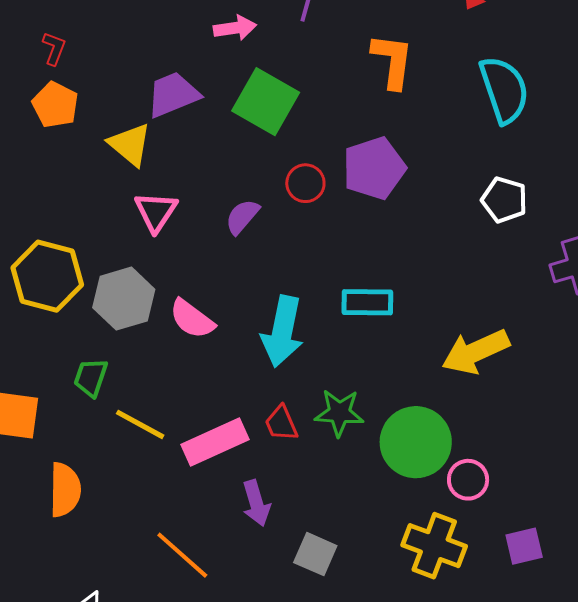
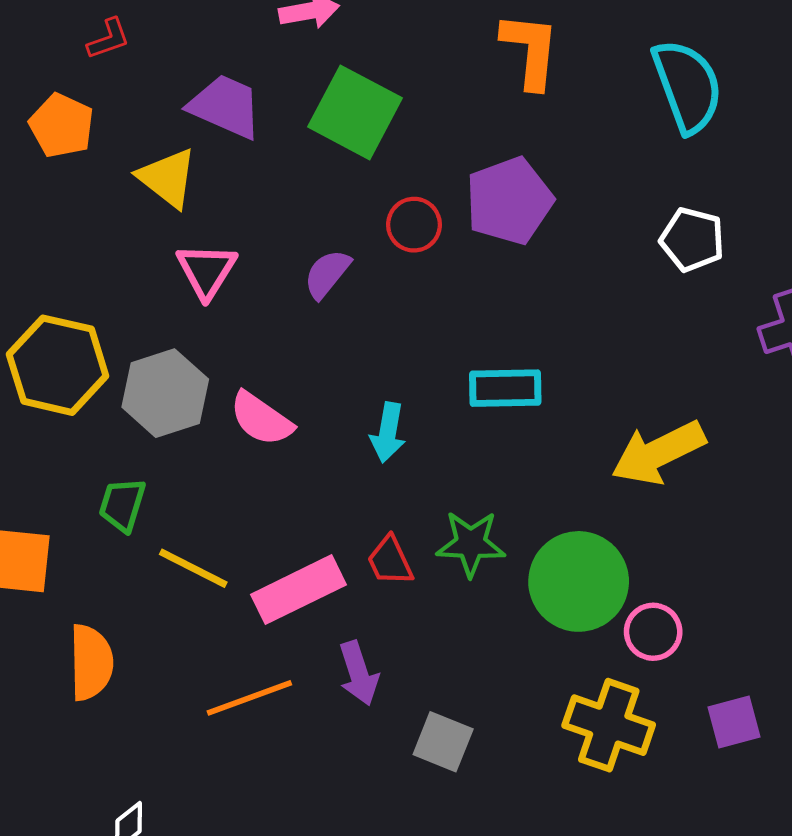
red L-shape: (54, 48) -> (108, 39), moved, turned 52
purple trapezoid: (173, 95) -> (225, 106), turned 48
cyan arrow: (282, 331) -> (388, 432), size x0.6
orange line: (182, 555) -> (249, 698), moved, turned -60

